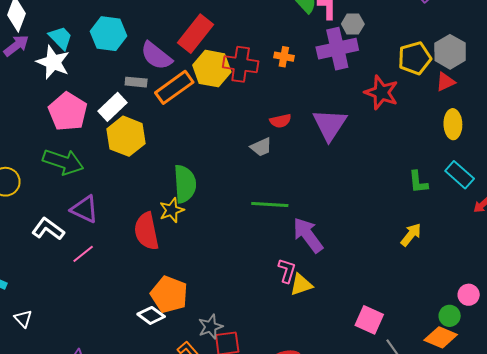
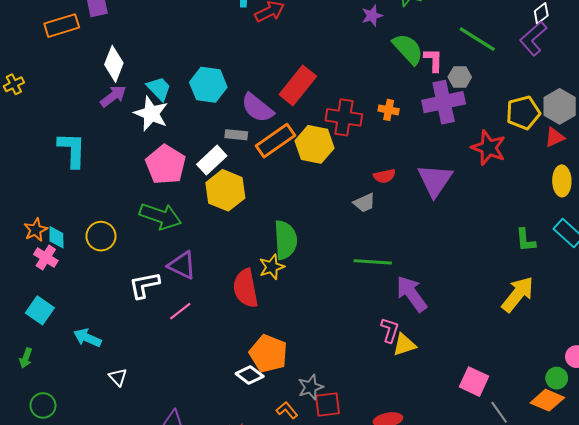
yellow hexagon: (212, 69) -> (314, 144), moved
white L-shape: (48, 229) -> (144, 285), turned -48
yellow arrow: (411, 235) -> (518, 294), size x1.5

